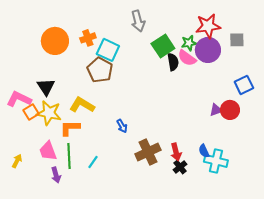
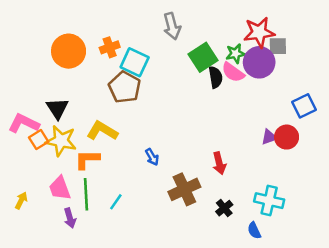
gray square: (237, 40) -> (278, 46), moved
blue semicircle: (204, 151) -> (254, 230), moved
red arrow: (176, 152) -> (219, 163), moved

